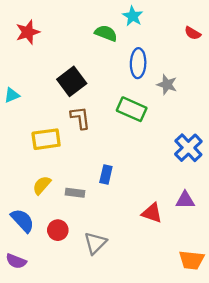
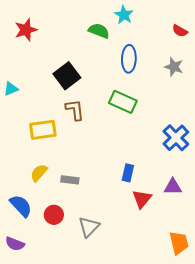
gray star: (167, 85) -> (174, 67), moved
blue rectangle: (106, 174) -> (128, 173), moved
red triangle: (152, 213) -> (142, 199), turned 50
orange trapezoid: (192, 260) -> (179, 243), turned -110

